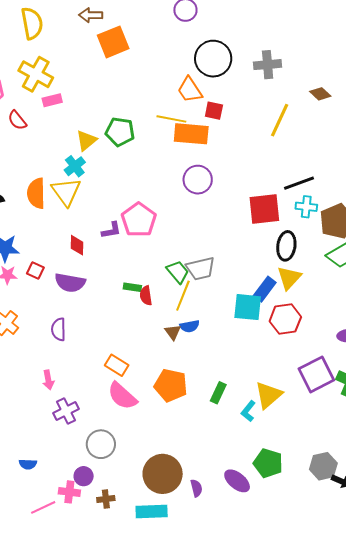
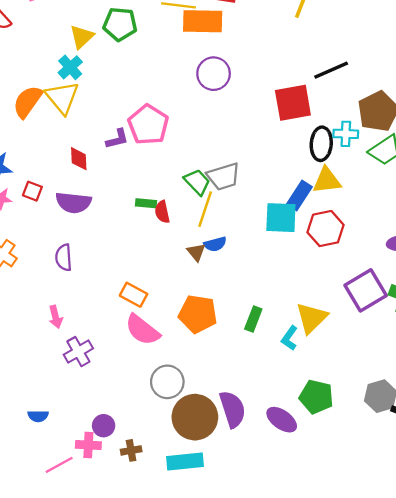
orange semicircle: (36, 193) -> (28, 102), turned 40
cyan cross: (306, 207) -> (346, 134), moved
yellow triangle: (289, 278) -> (327, 181), turned 44
gray circle: (101, 444) -> (167, 382), moved
purple semicircle: (196, 488) -> (232, 409), moved, size x1.8

